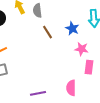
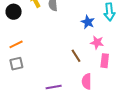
brown line: (48, 32) -> (76, 56), moved

